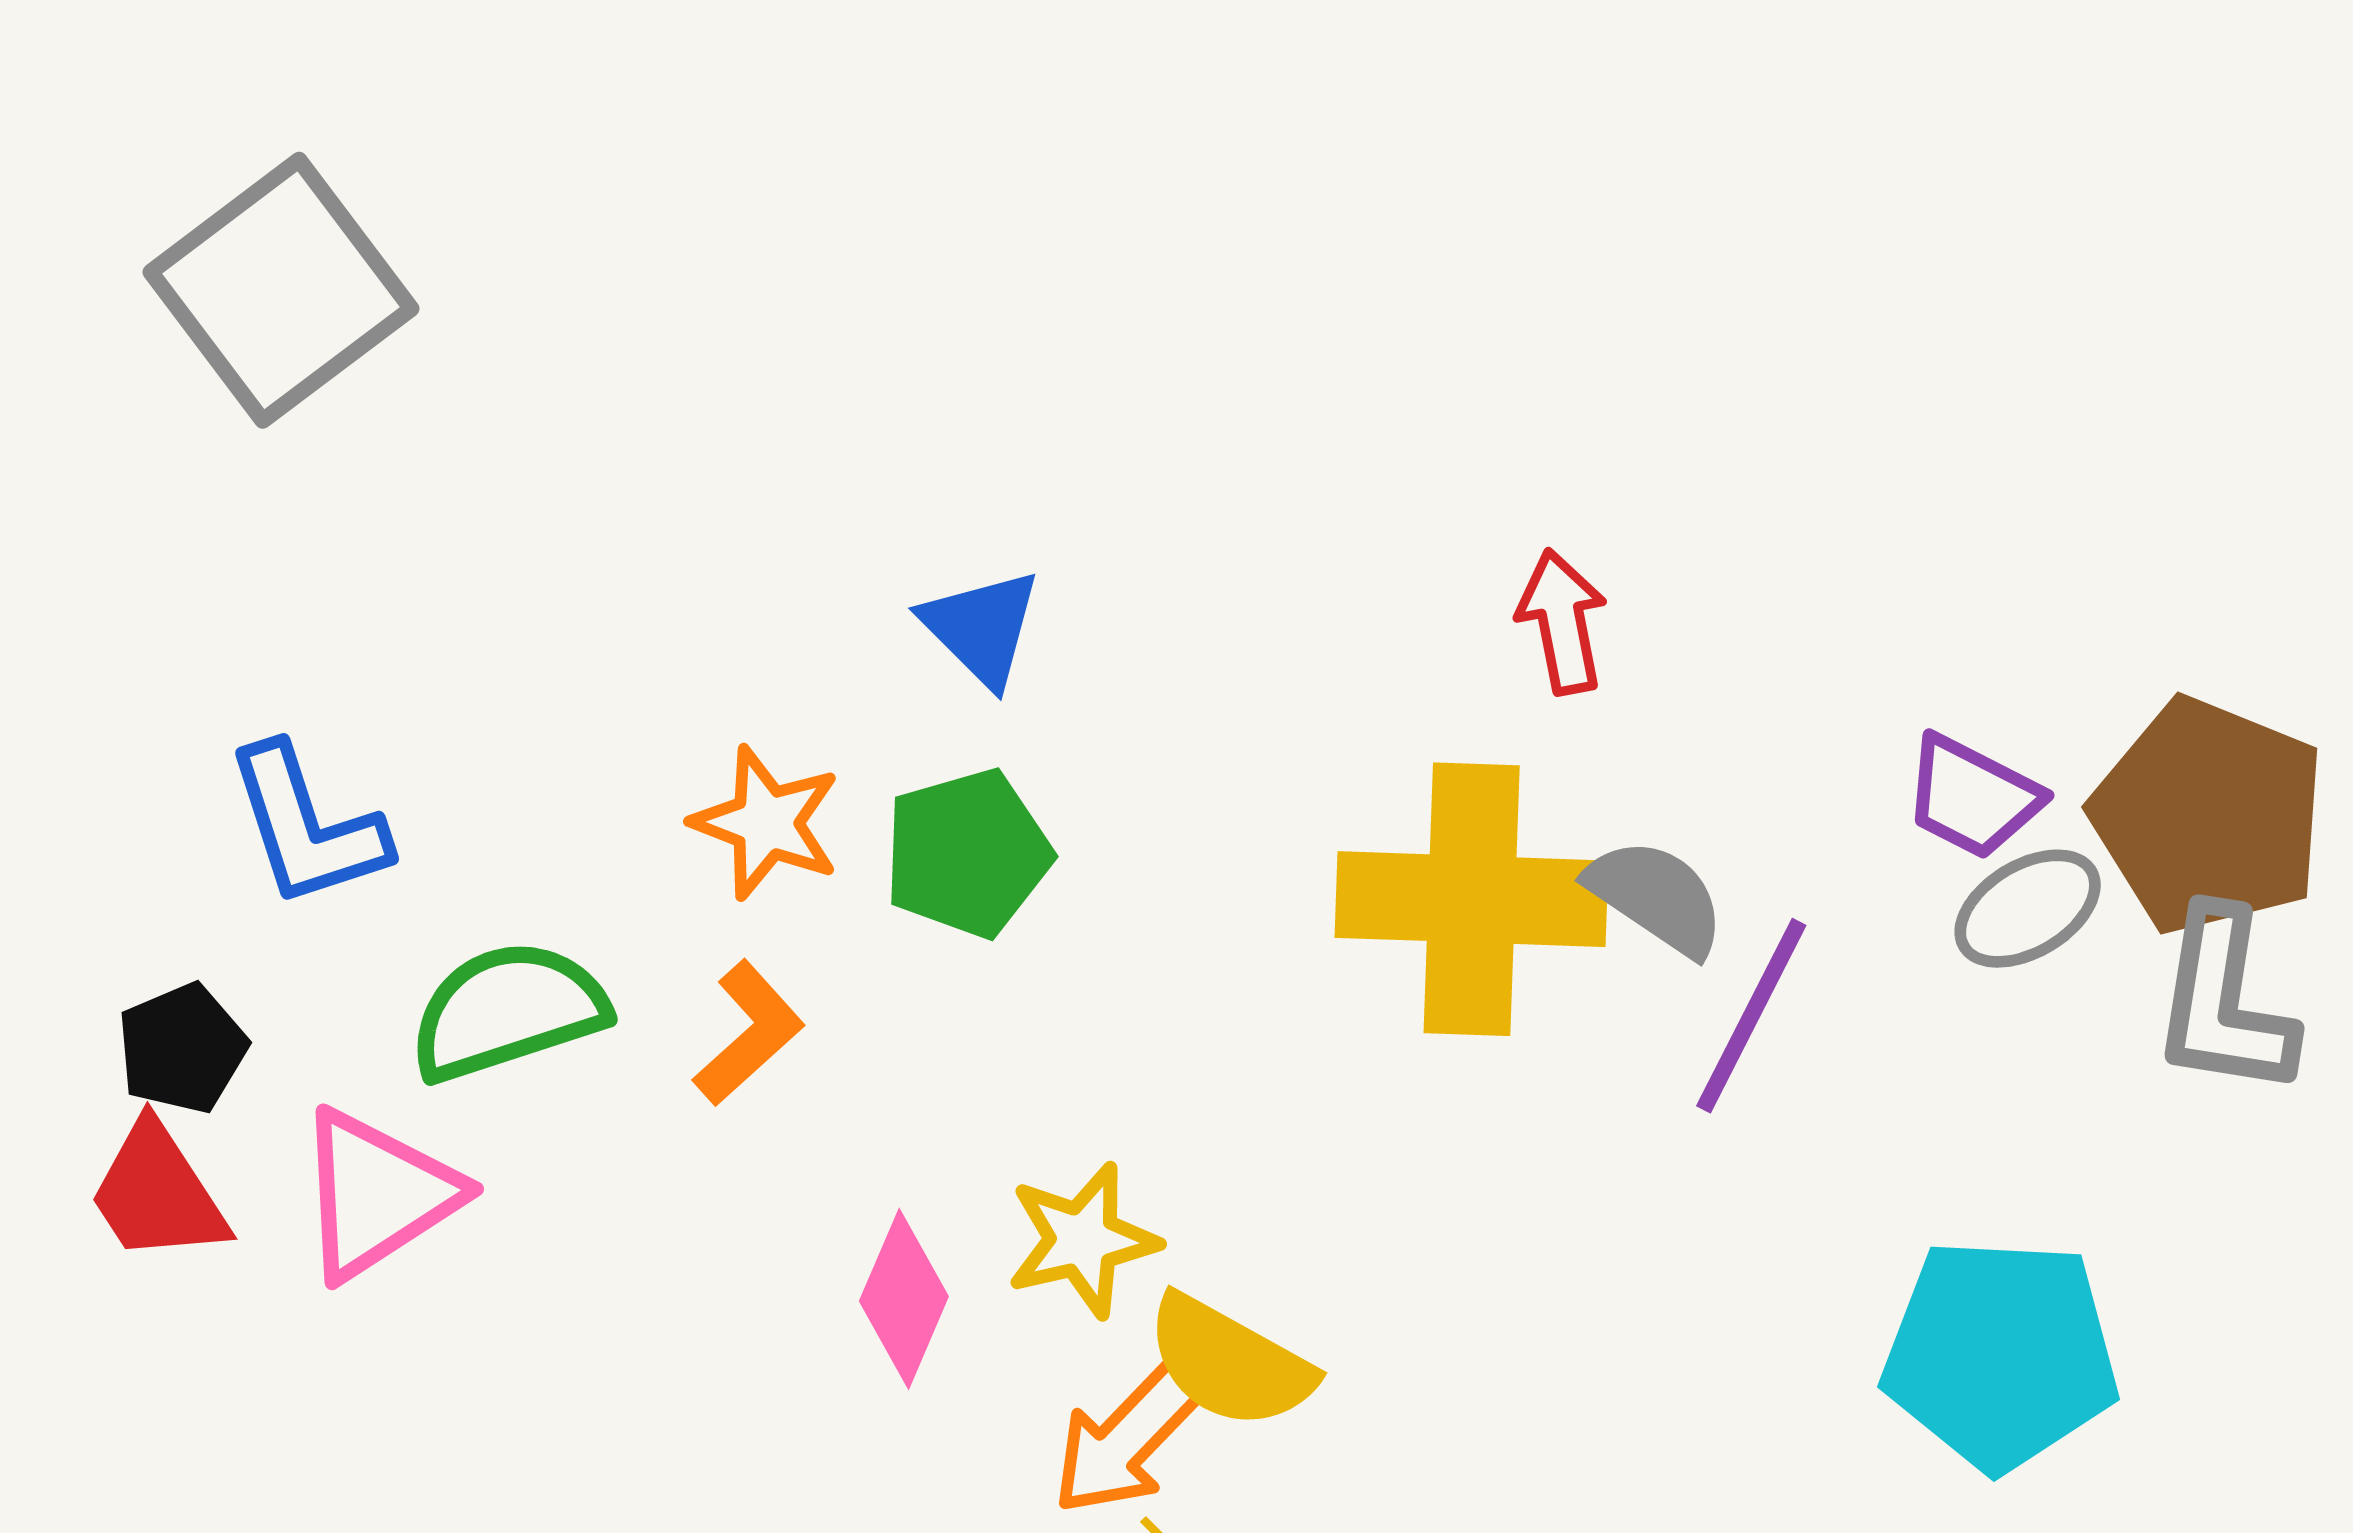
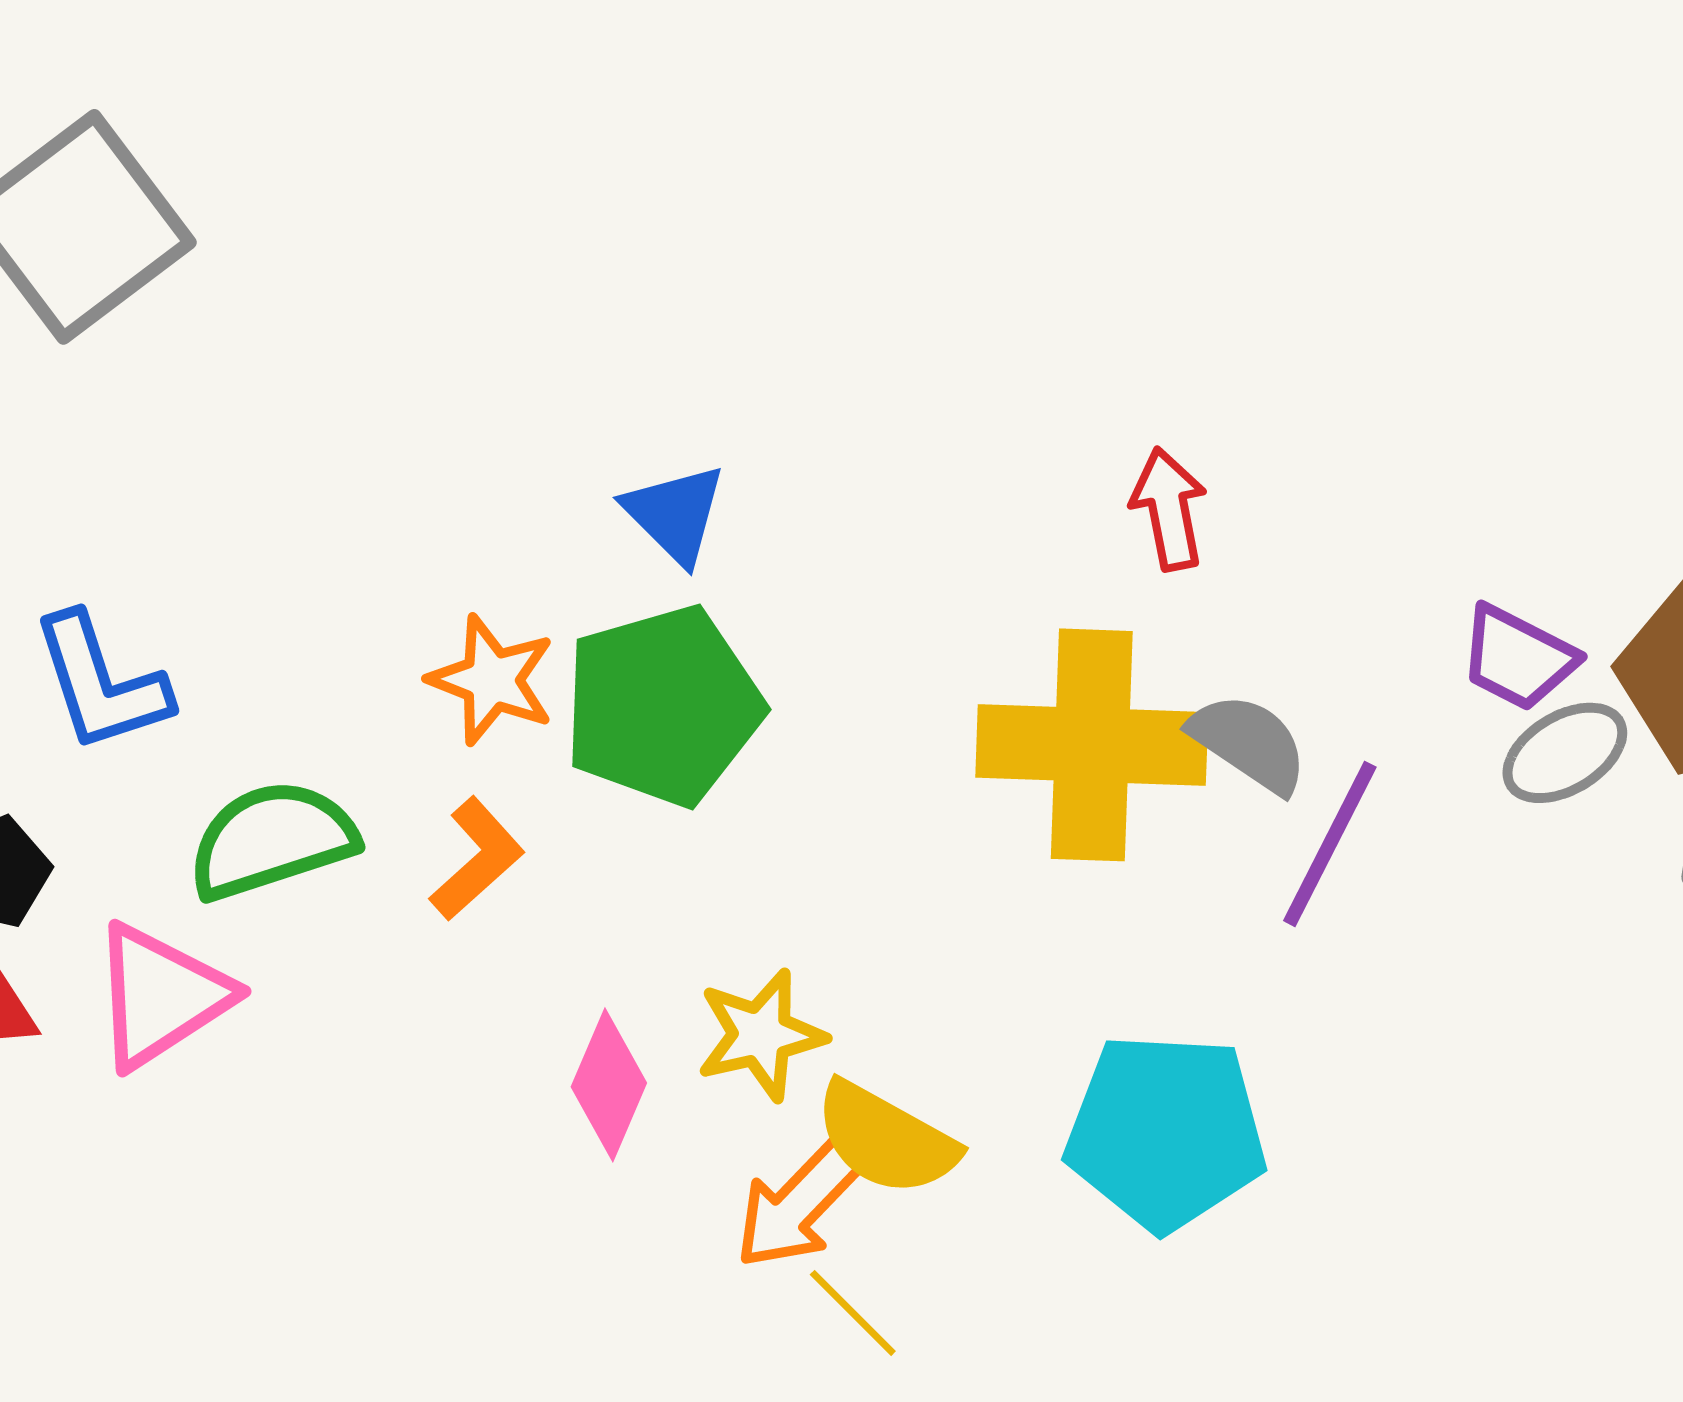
green pentagon: (967, 853) -> (663, 706), size x1.4
cyan pentagon: (2001, 1354) -> (1166, 1132), moved

